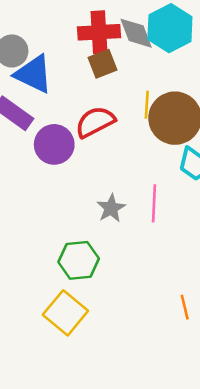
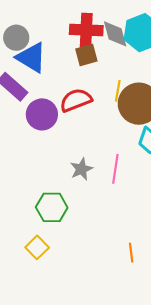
yellow square: (65, 313) -> (37, 247), size x0.7

